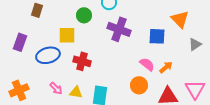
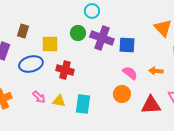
brown rectangle: (37, 10) -> (23, 31), moved
green circle: (84, 15) -> (78, 33), moved
blue square: (157, 36) -> (127, 45), moved
orange arrow: (166, 67) -> (156, 71), moved, turned -136

